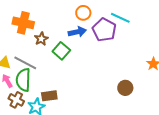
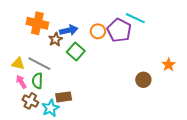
orange circle: (83, 13) -> (98, 31), moved
blue arrow: (77, 32) -> (69, 30), moved
green semicircle: (23, 80) -> (37, 81), size x0.7
brown circle: (125, 88) -> (143, 80), moved

